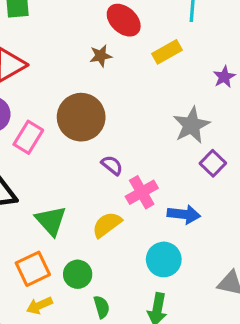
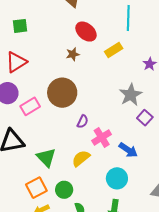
pink rectangle: (28, 137) -> (30, 106), turned 30
purple semicircle: (112, 165) -> (83, 122), turned 80
blue arrow: (184, 214) -> (128, 150), turned 30

